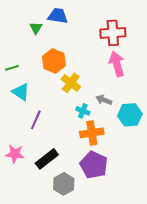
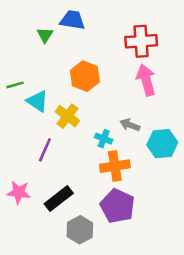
orange hexagon: (54, 61) -> (85, 76), moved
yellow cross: (71, 83) -> (67, 116), moved
cyan triangle: (21, 92) -> (37, 101), moved

